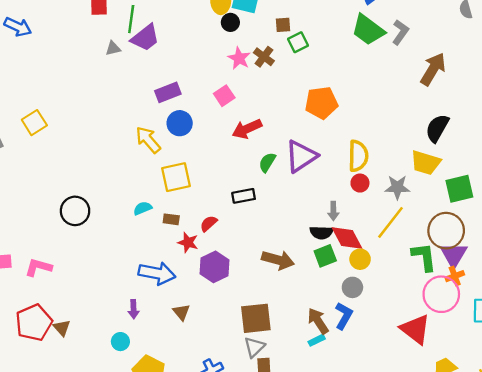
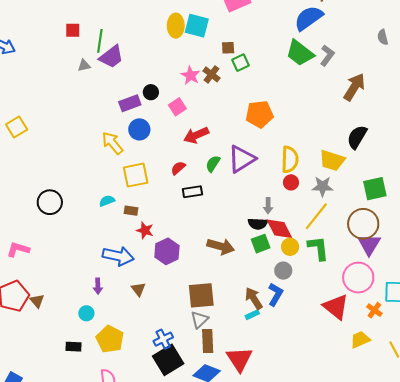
black circle: (230, 22) -> (151, 92), moved
yellow trapezoid: (426, 163) -> (332, 160), moved
red semicircle: (209, 224) -> (178, 168), moved
green L-shape: (424, 257) -> (318, 248), moved
orange cross: (455, 276) -> (374, 310), moved, turned -35

